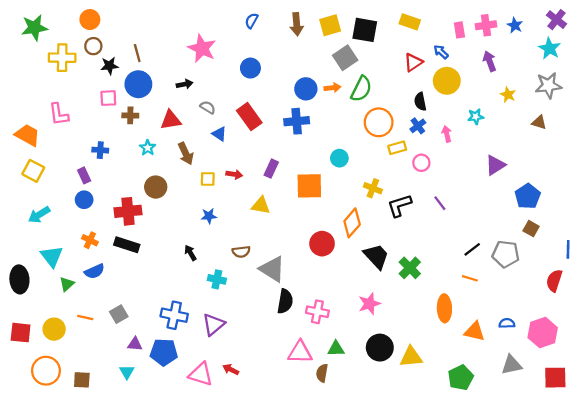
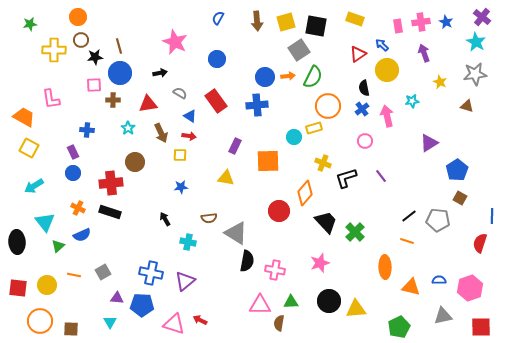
green star: (34, 28) -> (30, 24), size x0.6
pink arrow: (447, 134) -> (387, 116), size x1.5
yellow rectangle: (397, 148) -> (314, 128), moved
red arrow: (234, 174) -> (189, 136), moved

